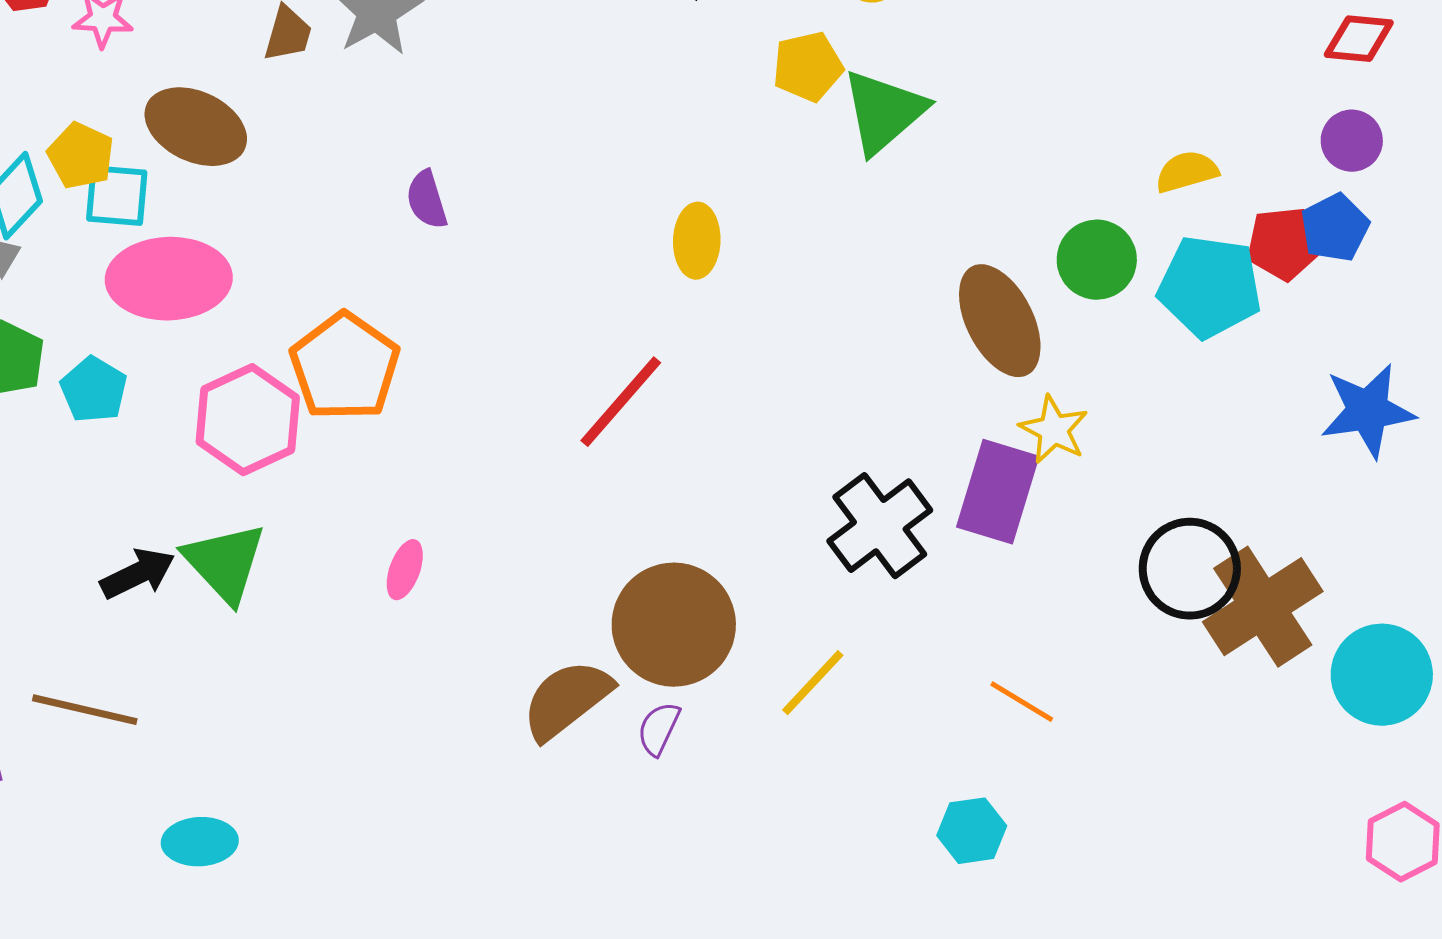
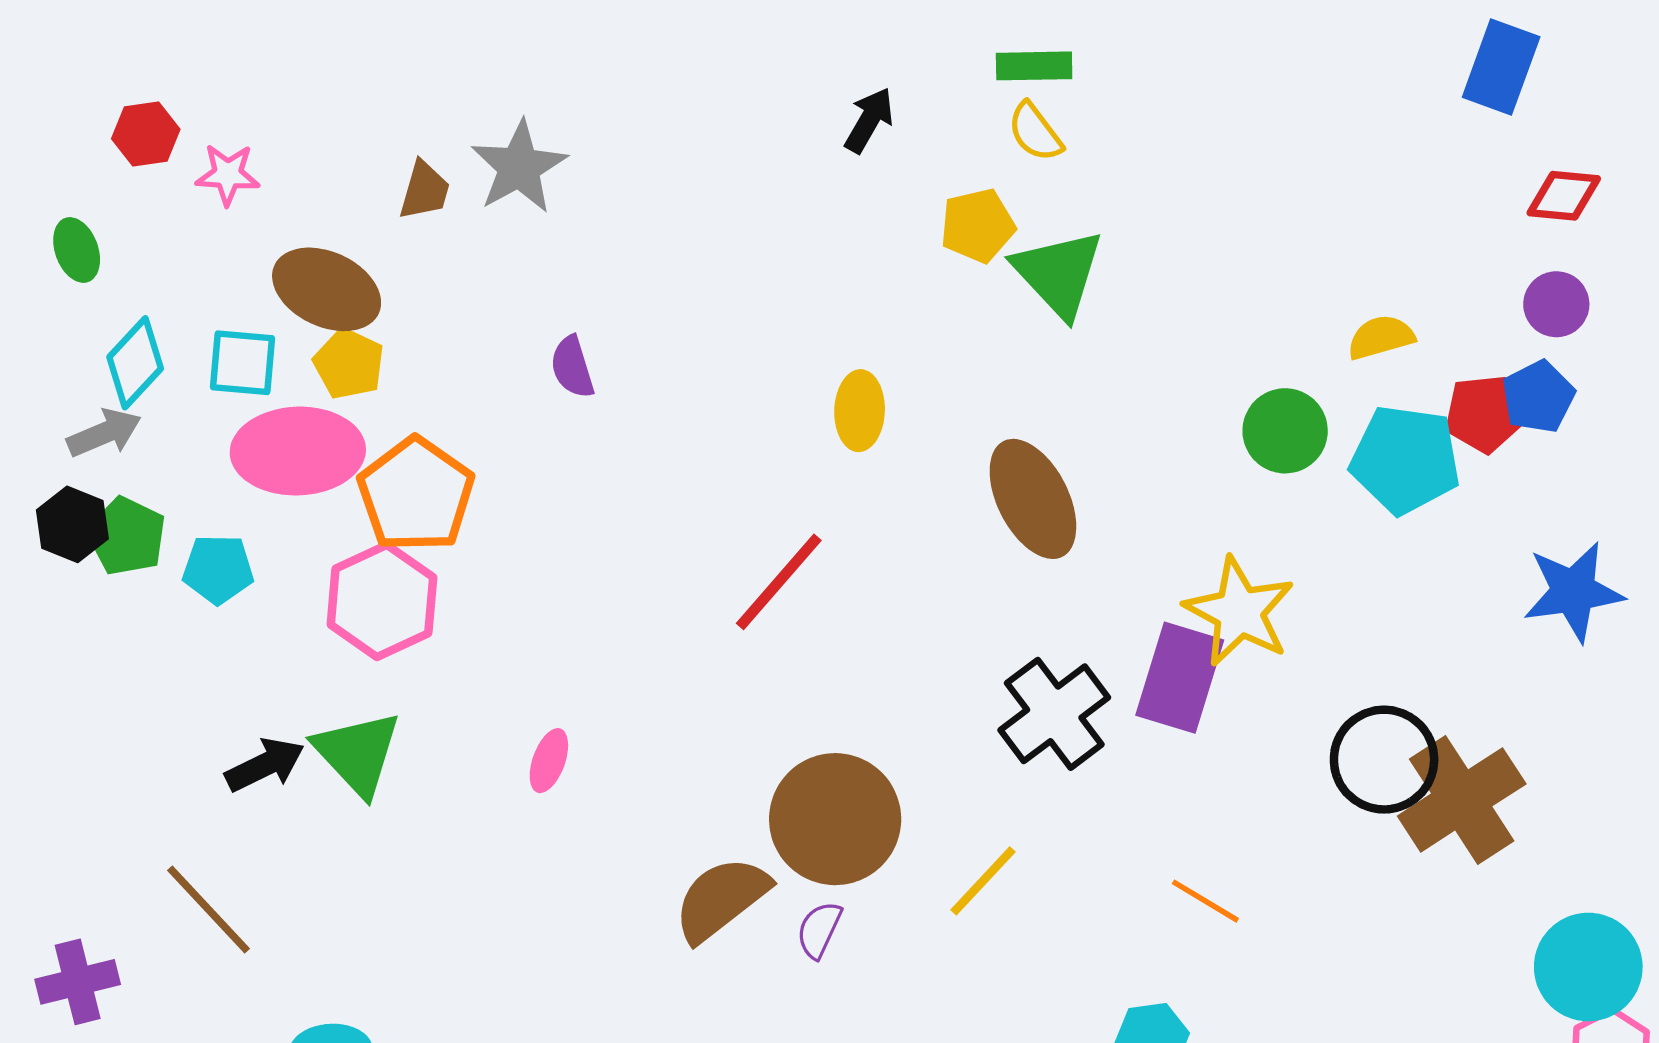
green triangle: (884, 112) -> (1058, 273), turned -32
yellow pentagon: (81, 156) -> (349, 364), moved
brown ellipse: (1000, 321) -> (1033, 499), moved
orange pentagon: (345, 367) -> (416, 495), moved
cyan pentagon: (94, 390) -> (218, 569), turned -30
yellow star: (1054, 430) -> (1239, 612), size x1.5
cyan circle: (1382, 675) -> (1588, 967), moved
brown line: (85, 710) -> (209, 910), turned 34

